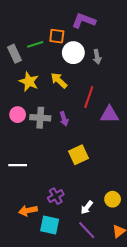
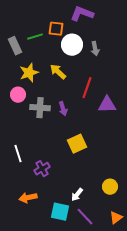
yellow star: (29, 82) -> (29, 73), turned 30
pink circle: (18, 115) -> (18, 95), moved
white line: (18, 165) -> (18, 154), turned 72
purple cross: (56, 196) -> (42, 169), moved
white arrow: (87, 207) -> (77, 195), moved
cyan square: (50, 225) -> (60, 212), moved

